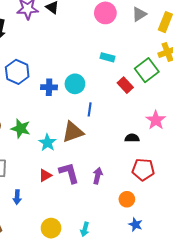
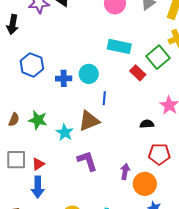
cyan rectangle: (108, 57) -> (119, 46), size x1.6
red triangle: (45, 175) -> (38, 164), moved
purple arrow: (98, 176) -> (125, 172), moved
blue arrow: (17, 197) -> (38, 187), size x1.5
orange circle: (127, 199) -> (145, 184), size x1.5

